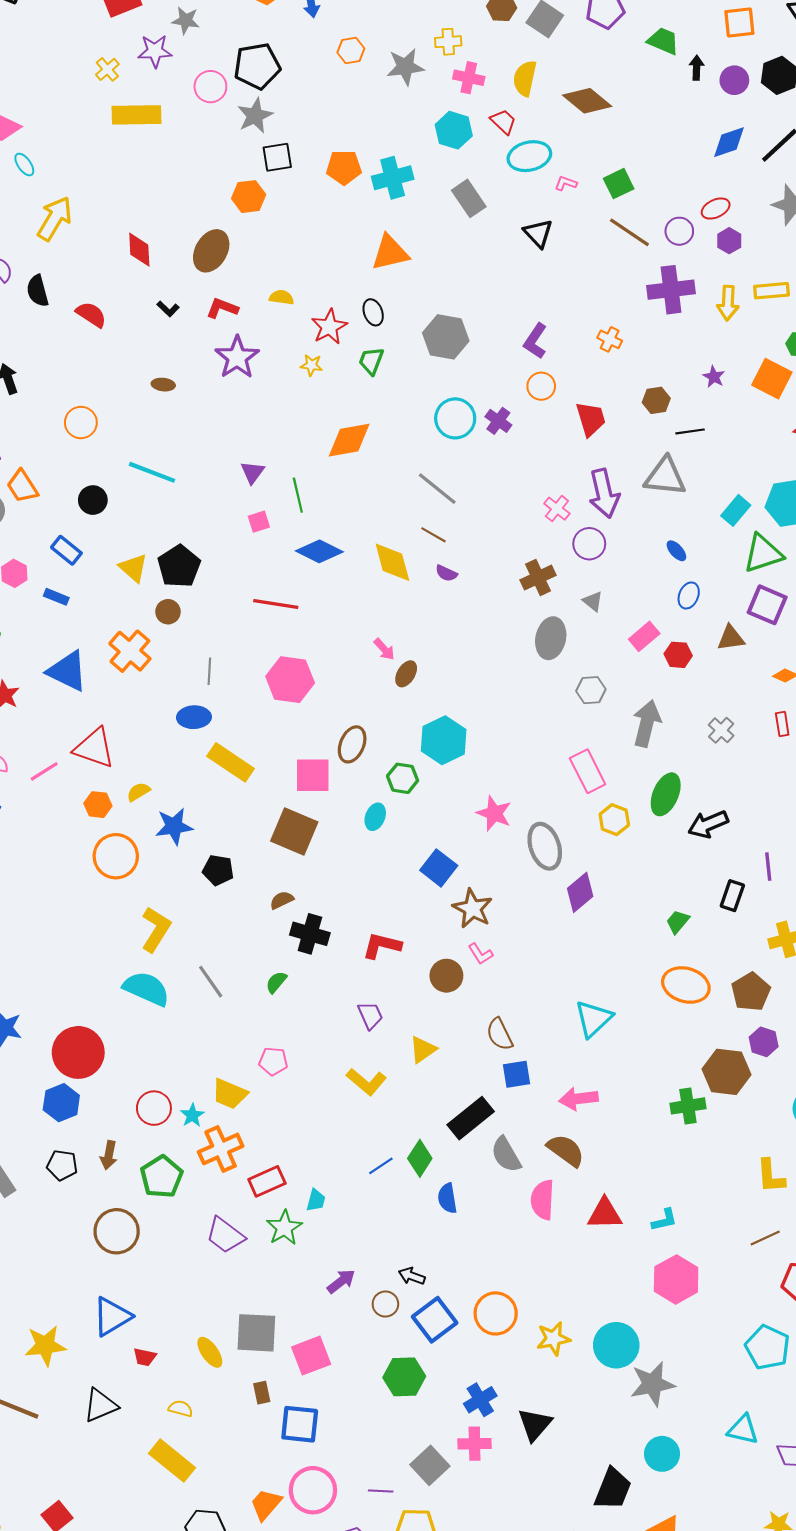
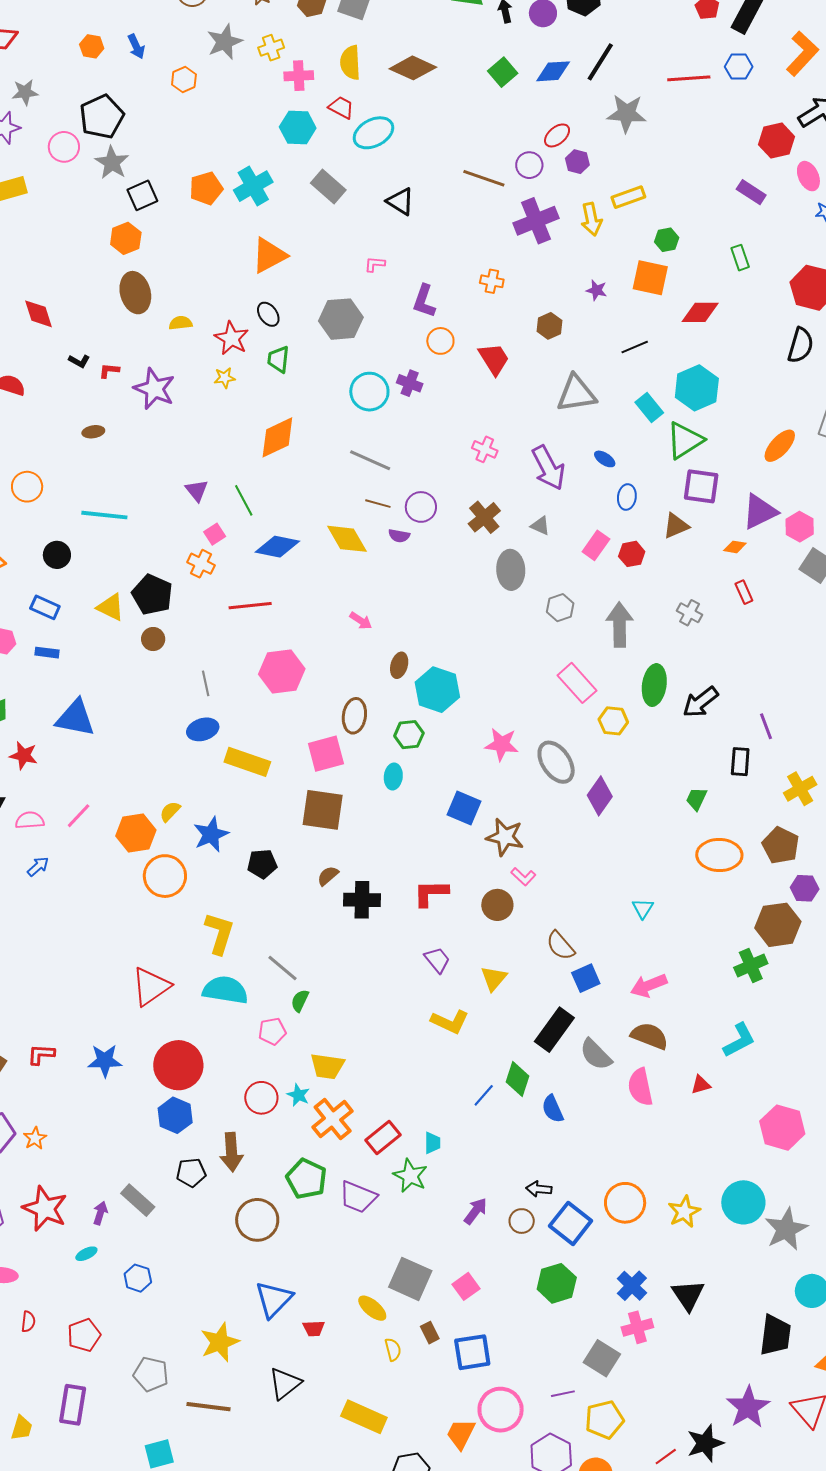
gray star: (405, 67) -> (225, 42), moved
blue diamond: (729, 142) -> (553, 71), turned 30
pink L-shape: (566, 183) -> (375, 264), moved
green square: (619, 184) -> (503, 72), moved
brown ellipse: (211, 251) -> (135, 293), moved, turned -30
red L-shape: (222, 308) -> (109, 371), moved, size x0.7
black line: (690, 431) -> (635, 347), moved
purple arrow: (604, 493) -> (548, 468), moved
cyan rectangle: (736, 510) -> (649, 407), turned -64
purple circle: (589, 544) -> (421, 507), moved
orange cross: (130, 651) -> (201, 564), moved, size x0.7
brown ellipse: (406, 674) -> (399, 665), moved
red triangle: (94, 748) -> (151, 987), moved, turned -39
orange hexagon: (98, 805) -> (136, 833), size x1.5
green semicircle: (276, 982) -> (300, 1001), moved
cyan triangle: (593, 1019) -> (643, 909), size x0.6
pink pentagon: (273, 1061) -> (272, 1031), moved
brown arrow: (109, 1155) -> (231, 1152), size x1.4
green pentagon: (162, 1177) -> (306, 1179), moved
red triangle: (605, 1214) -> (701, 1085), size x0.6
cyan L-shape: (664, 1220) -> (739, 1040), moved, size x1.4
gray square: (256, 1333) -> (410, 1279), turned 36
pink square: (311, 1356) -> (466, 1286), size x0.7
yellow semicircle: (181, 1409) -> (393, 1349), moved, turned 75

